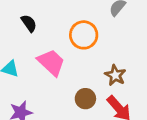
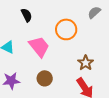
brown circle: (85, 99) -> (45, 78), moved

